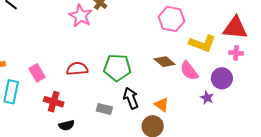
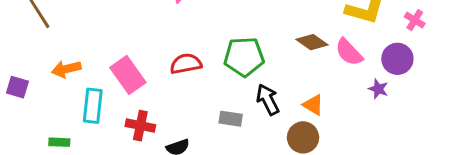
pink cross: (236, 53) -> (415, 20), turned 32
pink rectangle: (37, 73) -> (128, 75), size x1.4
red cross: (54, 102) -> (140, 126), moved

